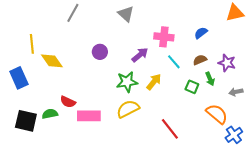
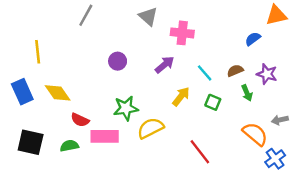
blue semicircle: (201, 33) -> (253, 39), moved
pink cross: (164, 37) -> (182, 33), moved
yellow diamond: (52, 61) -> (58, 93), moved
green star: (127, 82) -> (126, 108), moved
green square: (192, 87) -> (213, 102), moved
gray arrow: (236, 92) -> (280, 120), moved
green semicircle: (50, 114) -> (69, 146), moved

